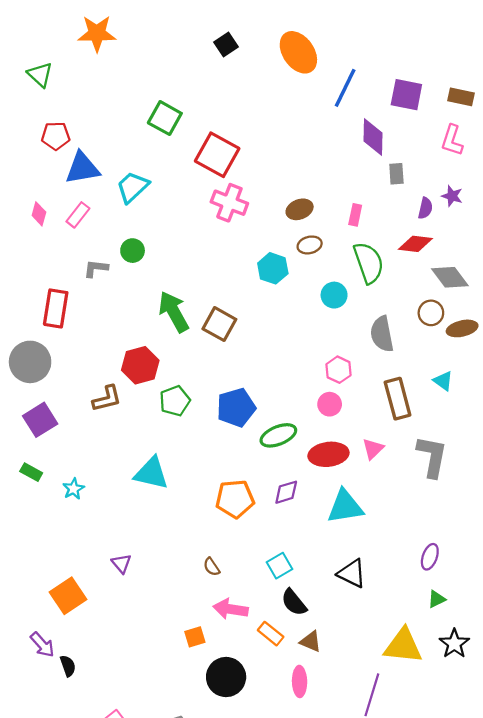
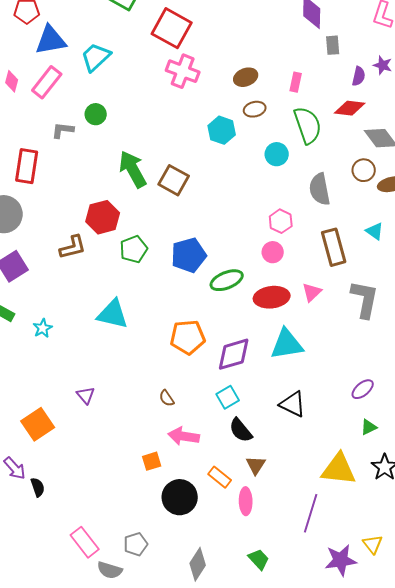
pink rectangle: (78, 215) -> (47, 82), size x1.4
purple diamond: (286, 492) -> (234, 354), moved, size x1.5
purple ellipse: (430, 557) -> (363, 389), turned 30
orange rectangle: (271, 634) -> (220, 477), moved
brown triangle: (311, 641) -> (256, 465), turned 40

